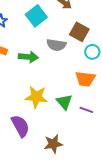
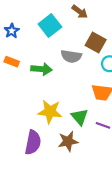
purple semicircle: (20, 126) -> (33, 142), turned 40
brown star: (53, 144) -> (68, 141), moved

